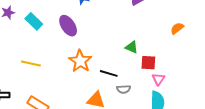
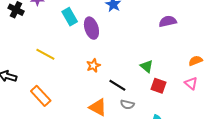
cyan rectangle: (34, 21) -> (70, 17), moved
orange star: (80, 61) -> (93, 66), size x0.6
pink triangle: (158, 79) -> (191, 83), moved, turned -40

